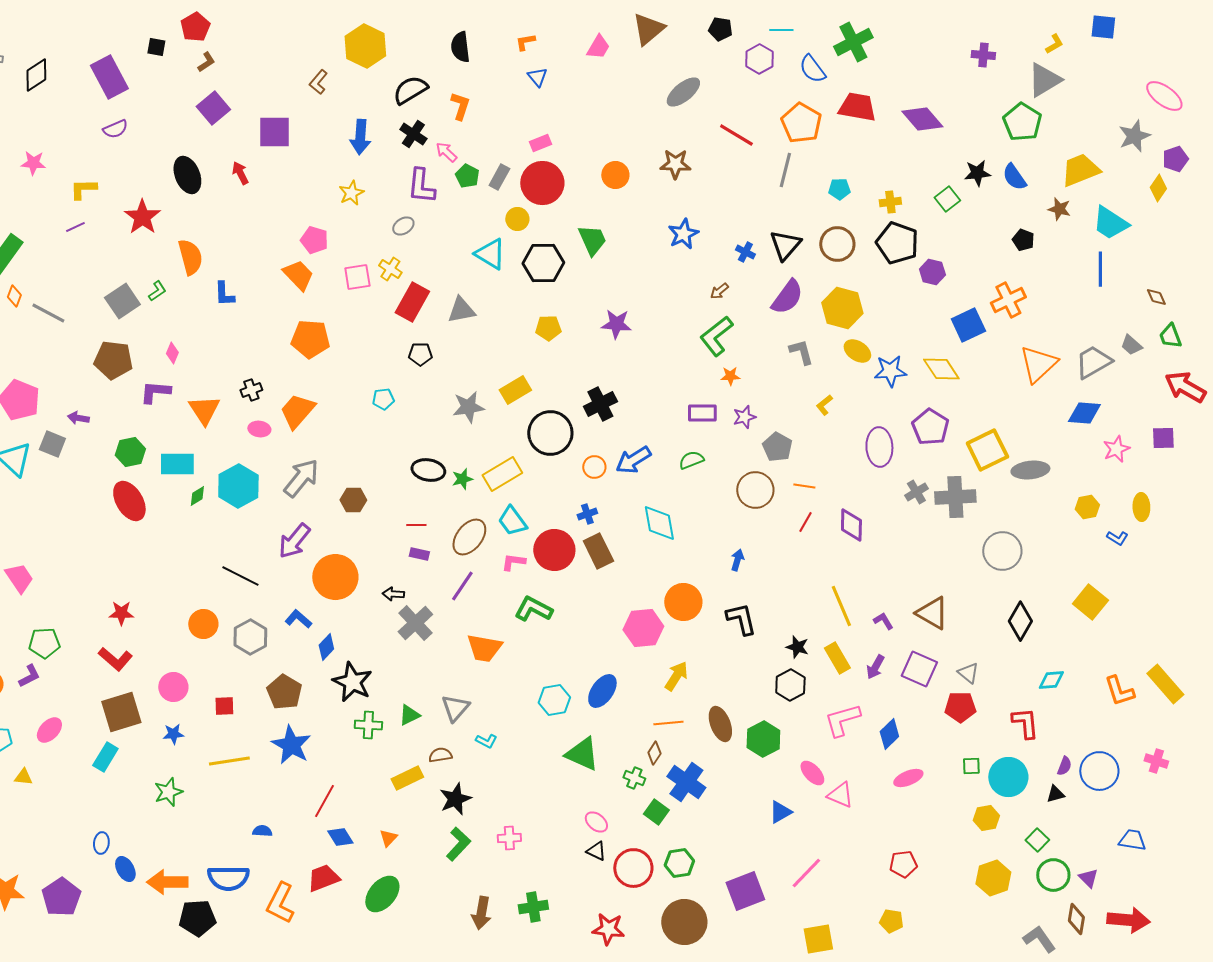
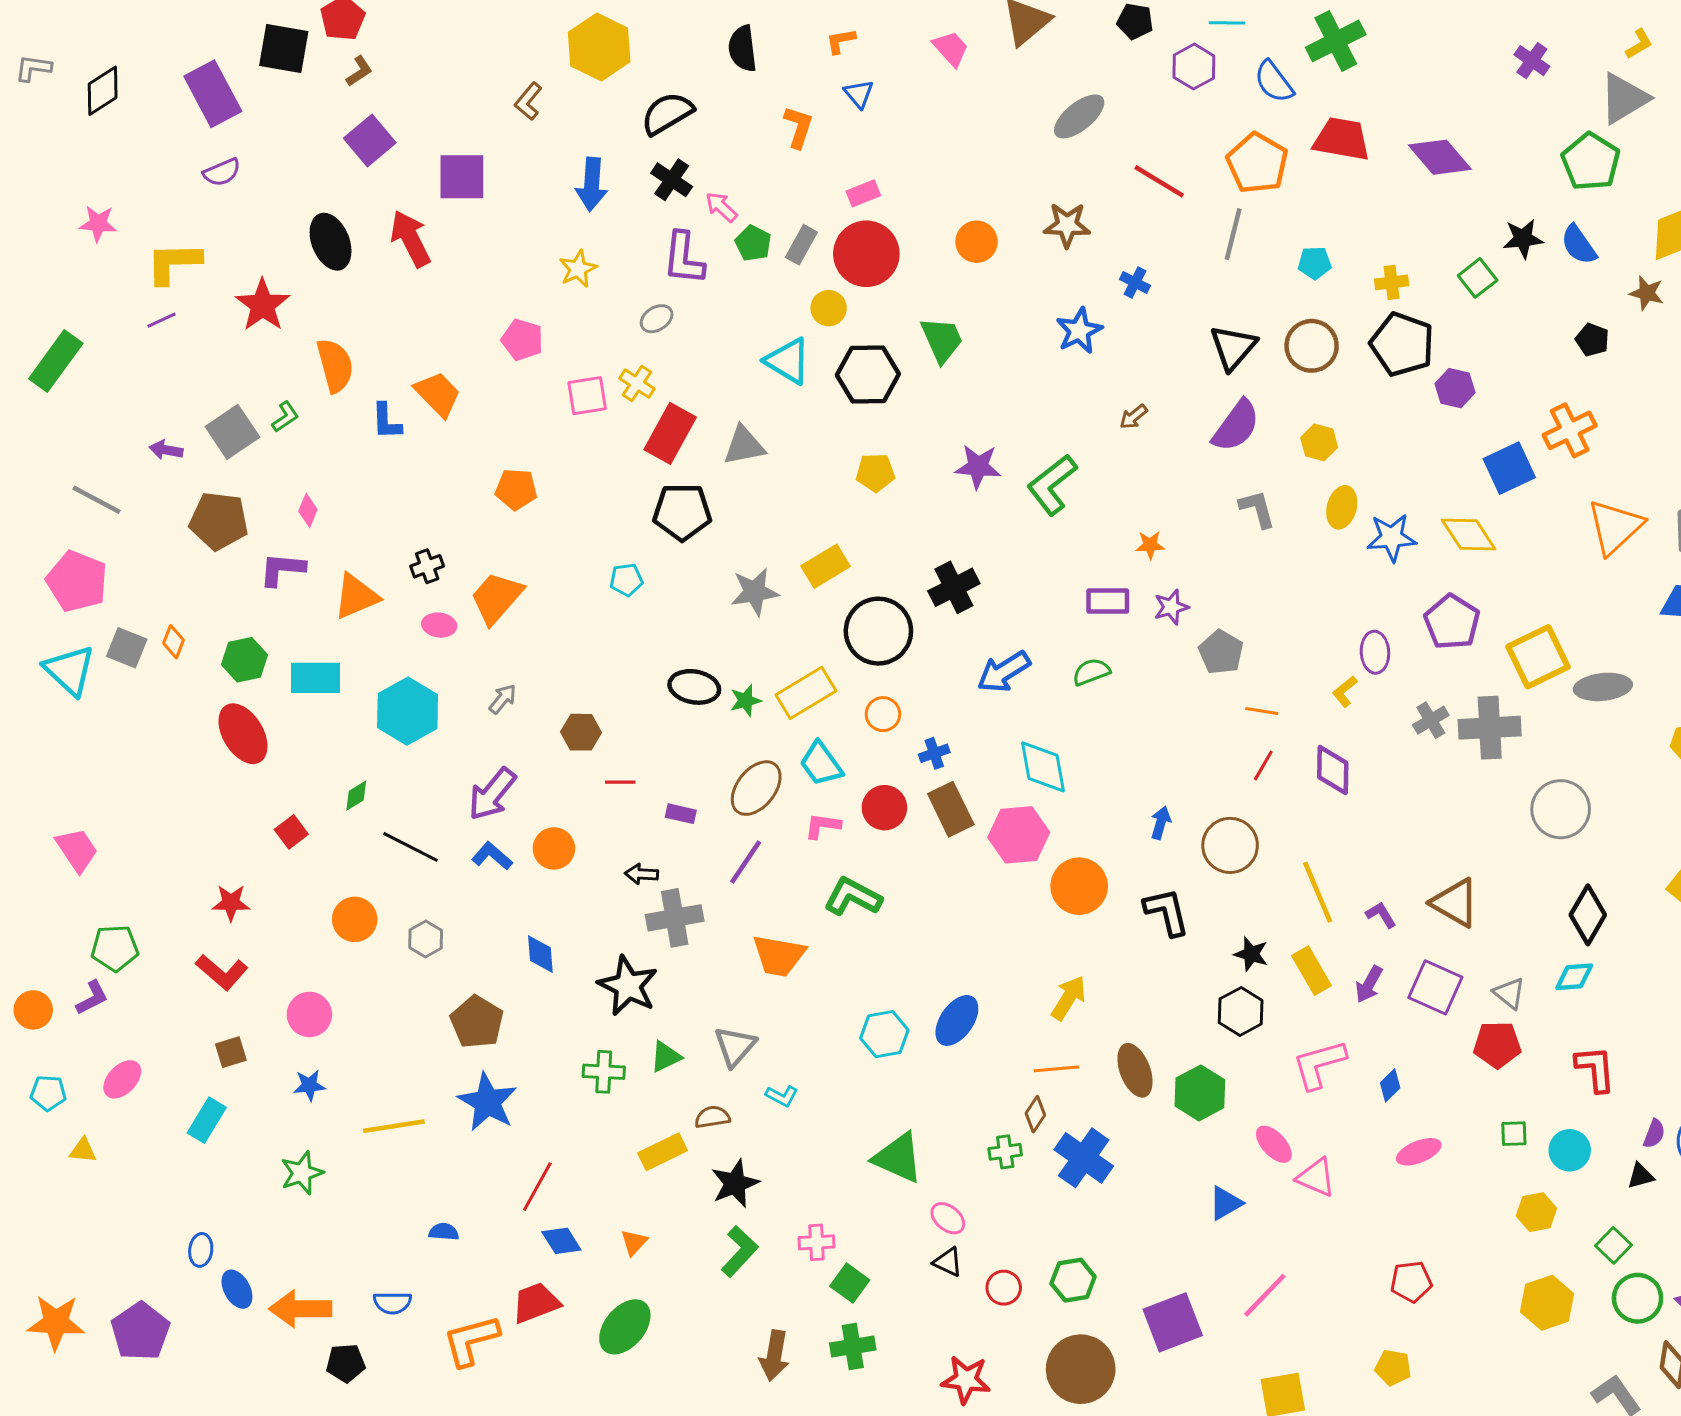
black square: (156, 47) -> (284, 48), size x1.8
pink trapezoid: (598, 47) -> (951, 48), turned -72
purple cross: (983, 55) -> (1532, 61), turned 30
orange L-shape: (460, 106) -> (798, 127), moved
red arrow: (240, 173) -> (411, 239), size x1.6
yellow L-shape: (83, 189) -> (174, 263), size x1.4
blue cross: (745, 252) -> (1135, 282), moved
orange trapezoid: (298, 275) -> (438, 394), moved
orange diamond: (14, 296) -> (174, 642), moved
yellow hexagon: (842, 308) -> (1319, 442), size x0.6
gray line: (48, 313) -> (97, 500), moved
green L-shape: (716, 336) -> (1052, 485), moved
orange pentagon: (310, 339) -> (516, 489), size x0.7
yellow ellipse: (857, 351) -> (1342, 507), turned 72
black pentagon: (420, 354) -> (682, 512), size x1.6
yellow L-shape: (824, 405) -> (1345, 691), moved
orange triangle: (204, 410) -> (356, 596), turned 40
purple arrow: (78, 418) -> (166, 450), moved
purple ellipse: (879, 447) -> (1375, 652), size x0.7
orange circle: (594, 467) -> (883, 714), moved
gray arrow: (301, 478) -> (503, 699), size x0.5
brown circle: (755, 490) -> (1230, 845), moved
green diamond: (197, 496) -> (356, 796), moved
red line: (416, 525) -> (620, 782), moved
red circle: (554, 550) -> (884, 808), size x0.7
orange circle: (335, 577) -> (554, 848), size x0.6
blue L-shape: (298, 619) -> (492, 856), moved
gray cross: (415, 623) -> (675, 918), turned 33
pink hexagon: (643, 628) -> (1019, 835), moved
gray hexagon: (250, 637) -> (426, 939), size x0.7
blue diamond: (326, 647) -> (540, 954), turned -48
cyan diamond: (1051, 680) -> (1574, 977), moved
black star: (352, 682) -> (628, 986), moved
red square: (224, 706) -> (291, 832), moved, turned -35
brown square: (121, 712) -> (231, 1052), size x0.5
blue diamond: (889, 734) -> (1390, 1085), size x0.7
green triangle: (582, 754) -> (898, 1158), moved
cyan circle: (1008, 777) -> (1570, 1150), size x0.7
green cross: (634, 778) -> (1005, 1152), turned -30
green square: (656, 812) -> (850, 1283), moved
red circle: (633, 868) -> (1004, 1288), size x0.6
blue semicircle: (228, 878) -> (392, 1303), size x0.6
orange L-shape: (280, 903) -> (471, 1340), turned 48
black pentagon: (197, 918) -> (346, 1363), size x0.7

